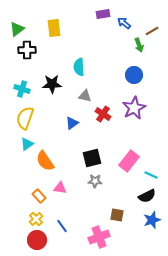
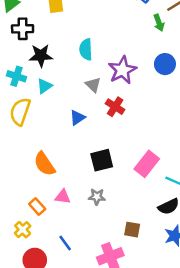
blue circle: (134, 75) -> (165, 64), moved
black star: (52, 84) -> (41, 56), moved
gray triangle: (85, 96) -> (93, 85), turned 32
purple star: (134, 108) -> (122, 70), moved
cyan triangle: (27, 144) -> (44, 86), moved
gray star: (95, 181) -> (97, 197), moved
yellow cross: (36, 219) -> (23, 230), moved

